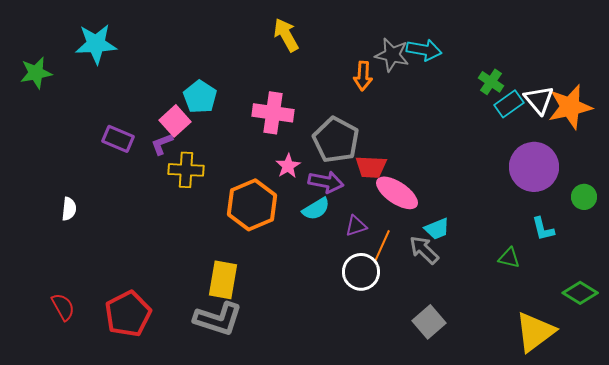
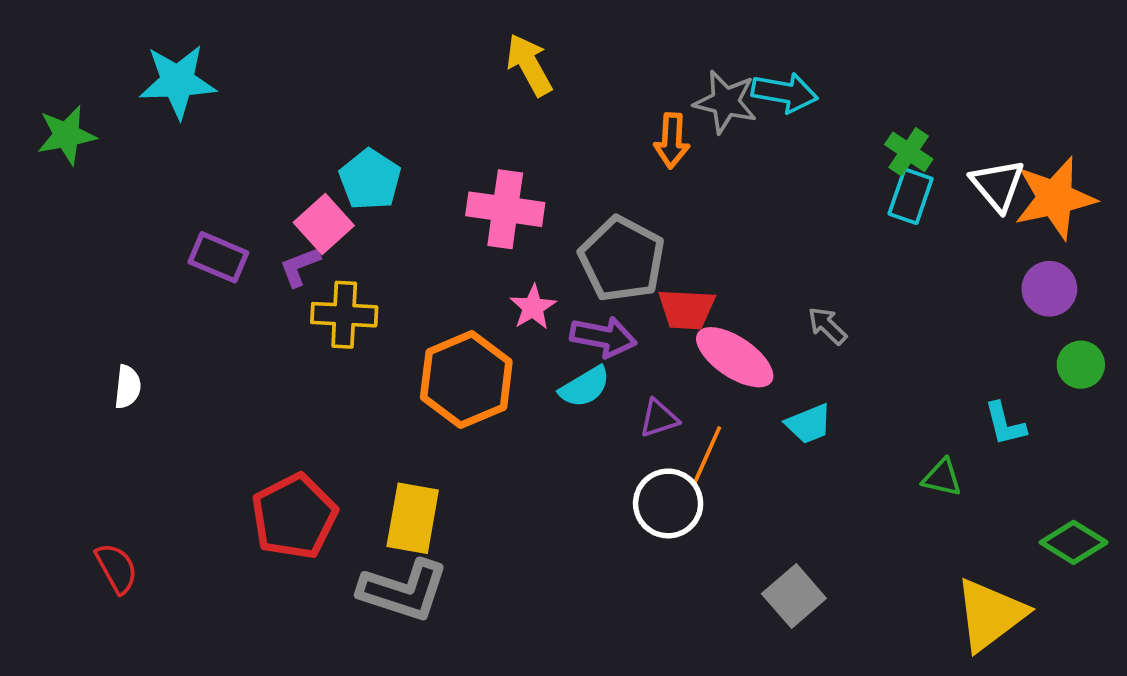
cyan rectangle: (509, 104) -> (911, 196), moved, turned -36
purple circle: (534, 167) -> (1049, 289), moved, size x0.6
gray arrow: (424, 250) -> (827, 326), moved, size x0.7
red pentagon: (128, 314) -> (294, 516), moved

